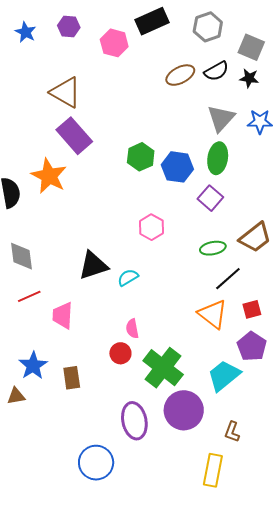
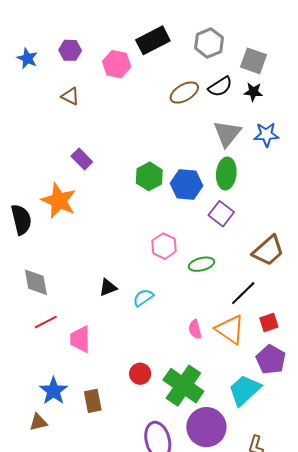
brown triangle: (66, 92) -> (70, 96), moved, size x0.6
purple rectangle: (74, 136) -> (82, 159), size x0.6
green ellipse: (213, 248) -> (201, 264), moved
black triangle: (93, 265) -> (108, 287), size x0.6
pink semicircle: (132, 329) -> (195, 329), moved

